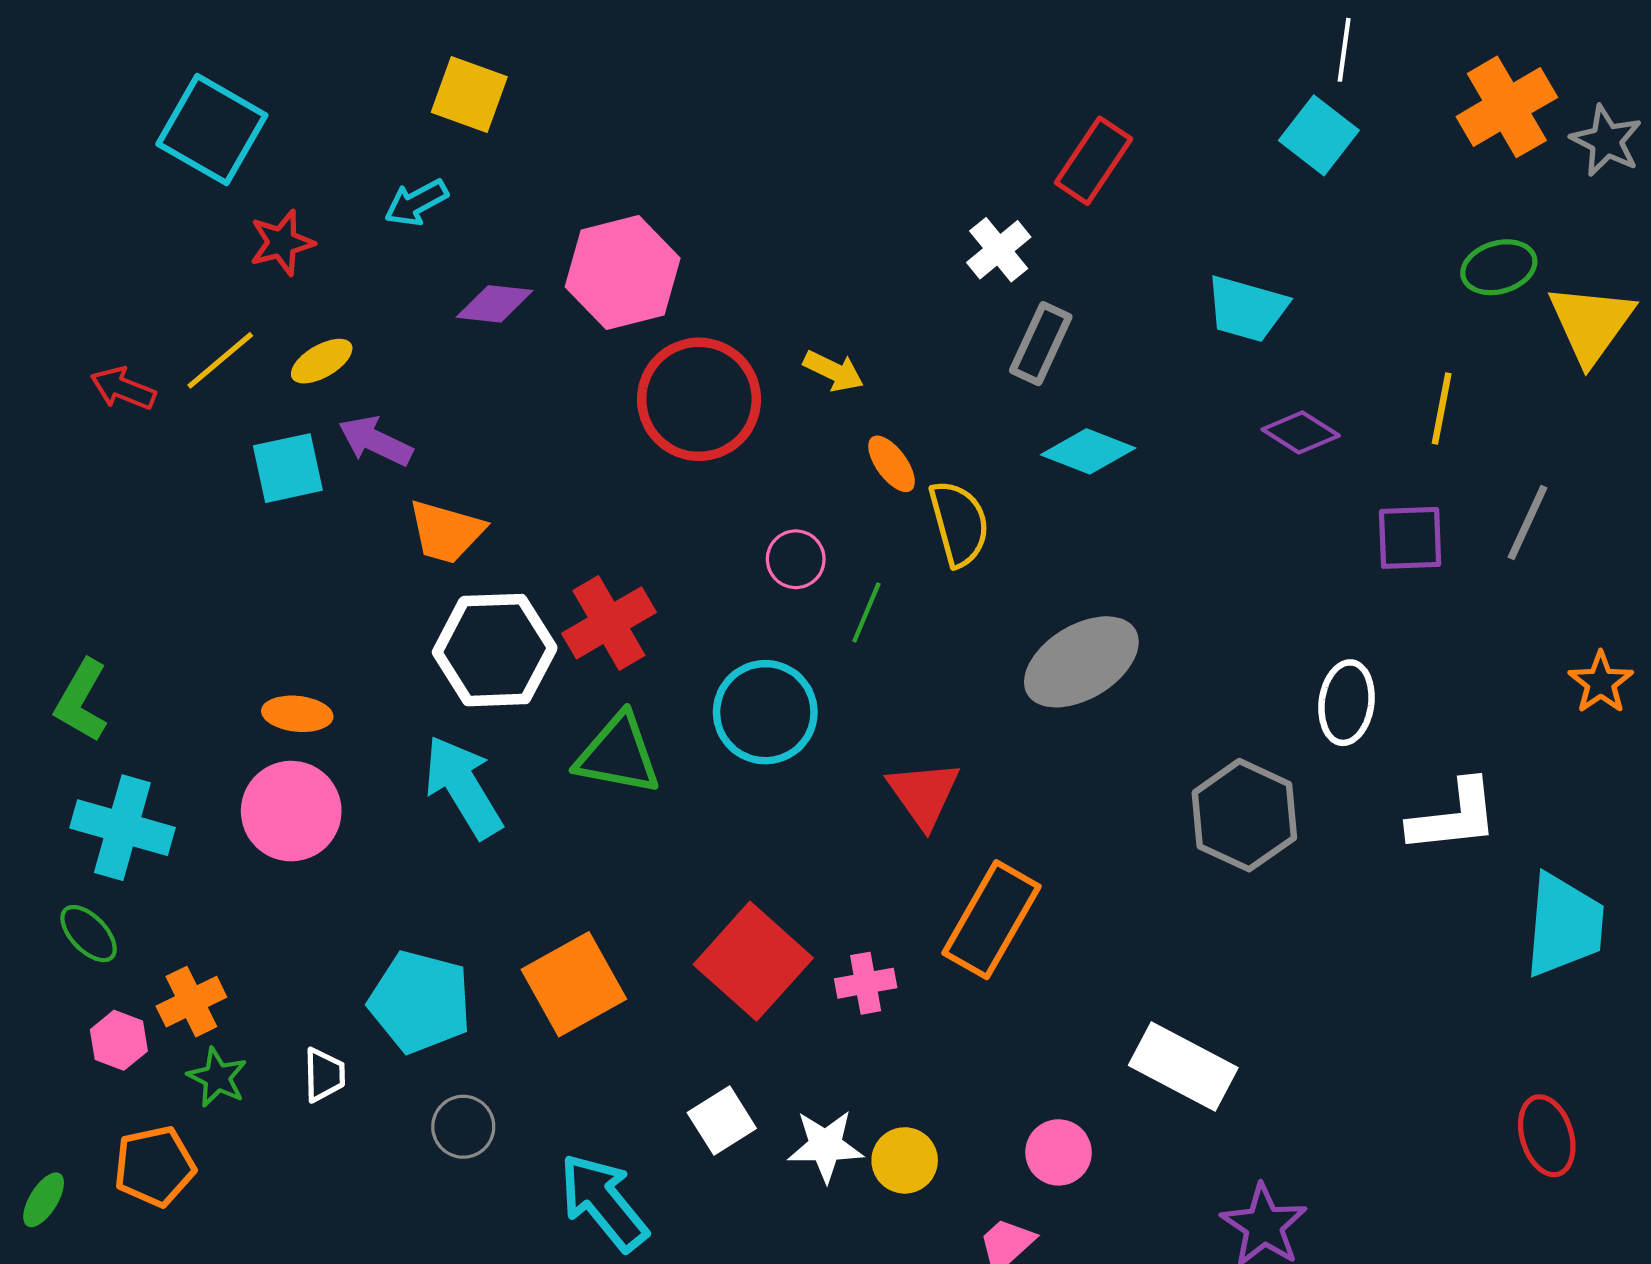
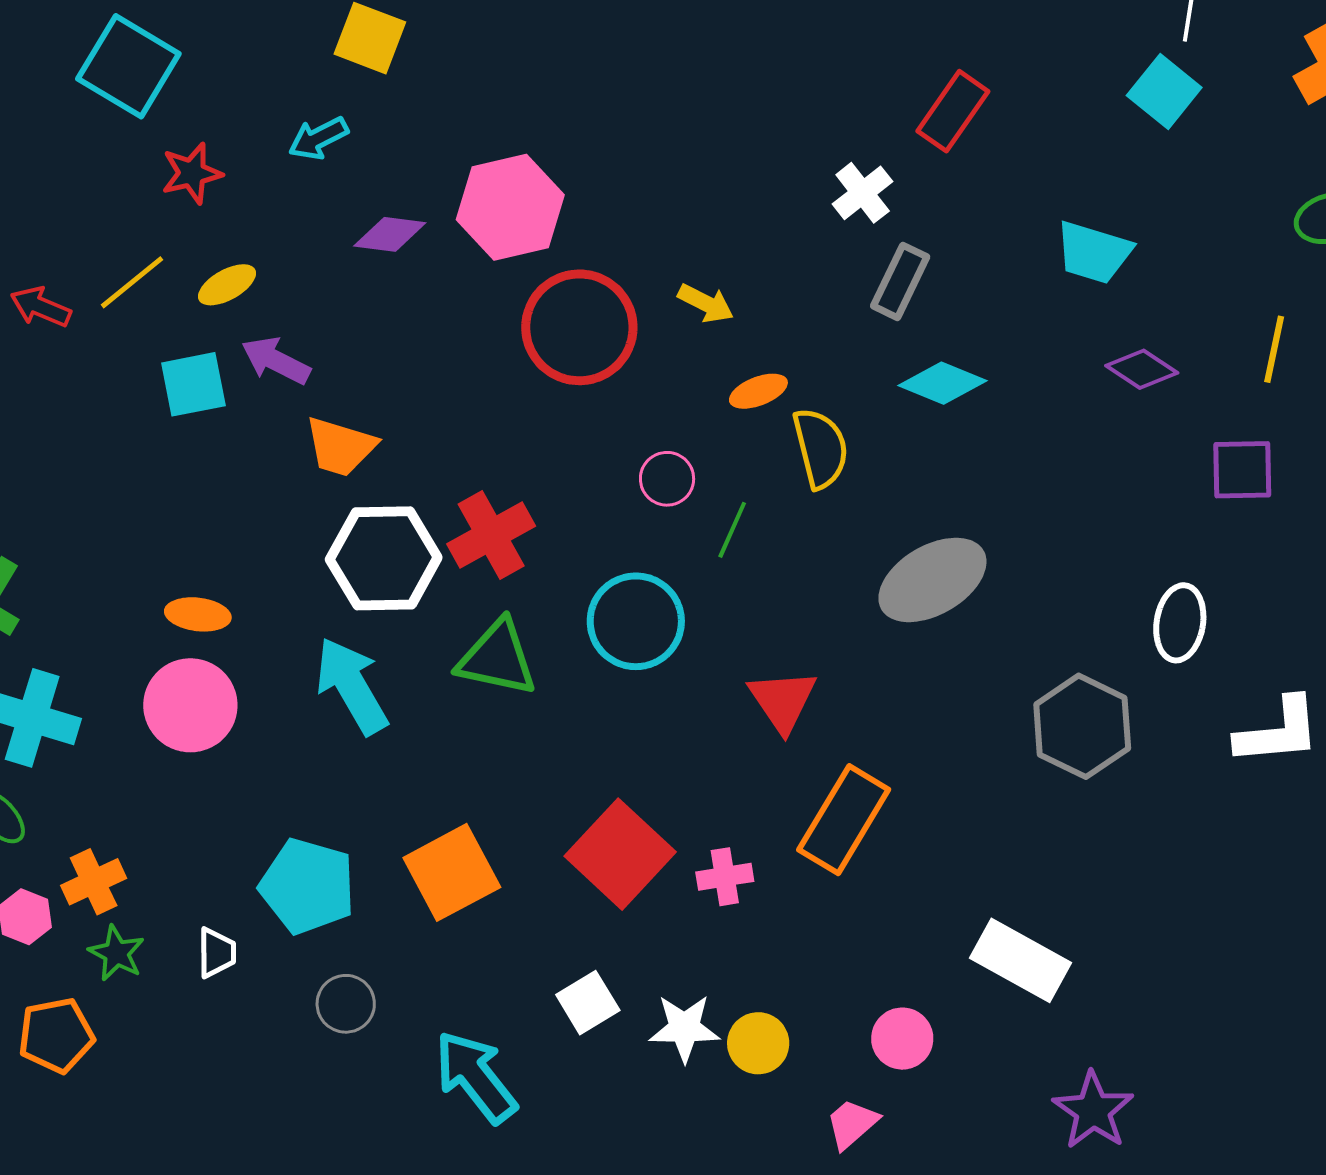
orange ellipse: (892, 464) -> (758, 391), turned -76

